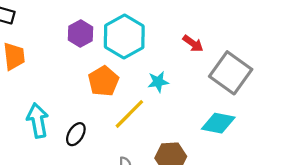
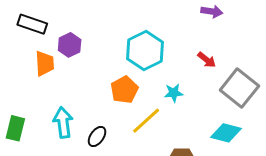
purple hexagon: (81, 33) -> (70, 45), moved

